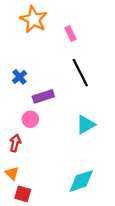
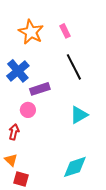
orange star: (34, 20) -> (31, 32), moved
blue cross: (20, 77) -> (18, 71), size x1.6

